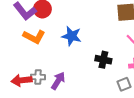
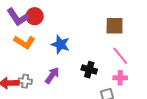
purple arrow: (58, 81) -> (52, 75), moved

